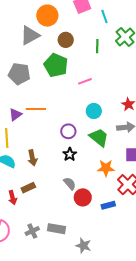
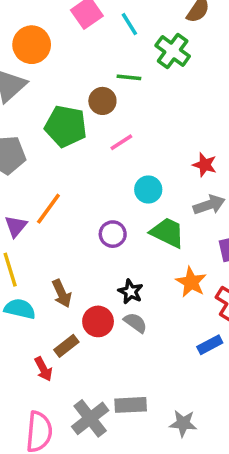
brown circle: (66, 40) -> (102, 101), moved
green line: (97, 46) -> (129, 77), turned -72
orange line: (36, 109) -> (48, 209), turned -42
black star: (70, 154) -> (131, 292), moved
orange star: (106, 168) -> (191, 282), turned -30
red circle: (83, 197) -> (98, 321), moved
gray cross: (32, 231) -> (90, 418), size x1.5

